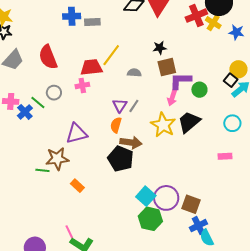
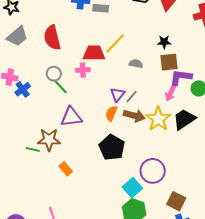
green line: (38, 102) -> (61, 87), moved
brown arrow: (131, 142) -> (134, 116), moved
purple circle: (166, 198) -> (153, 171), moved

